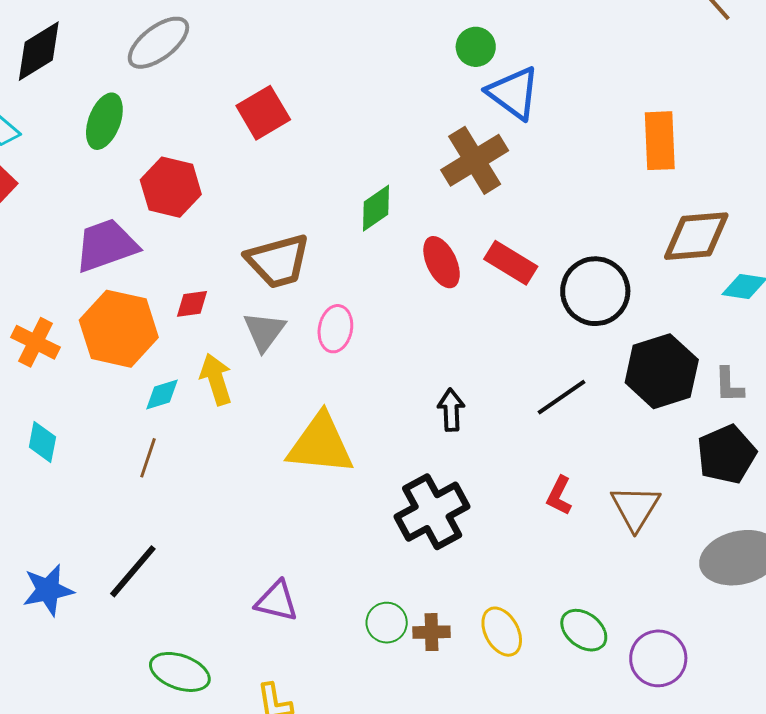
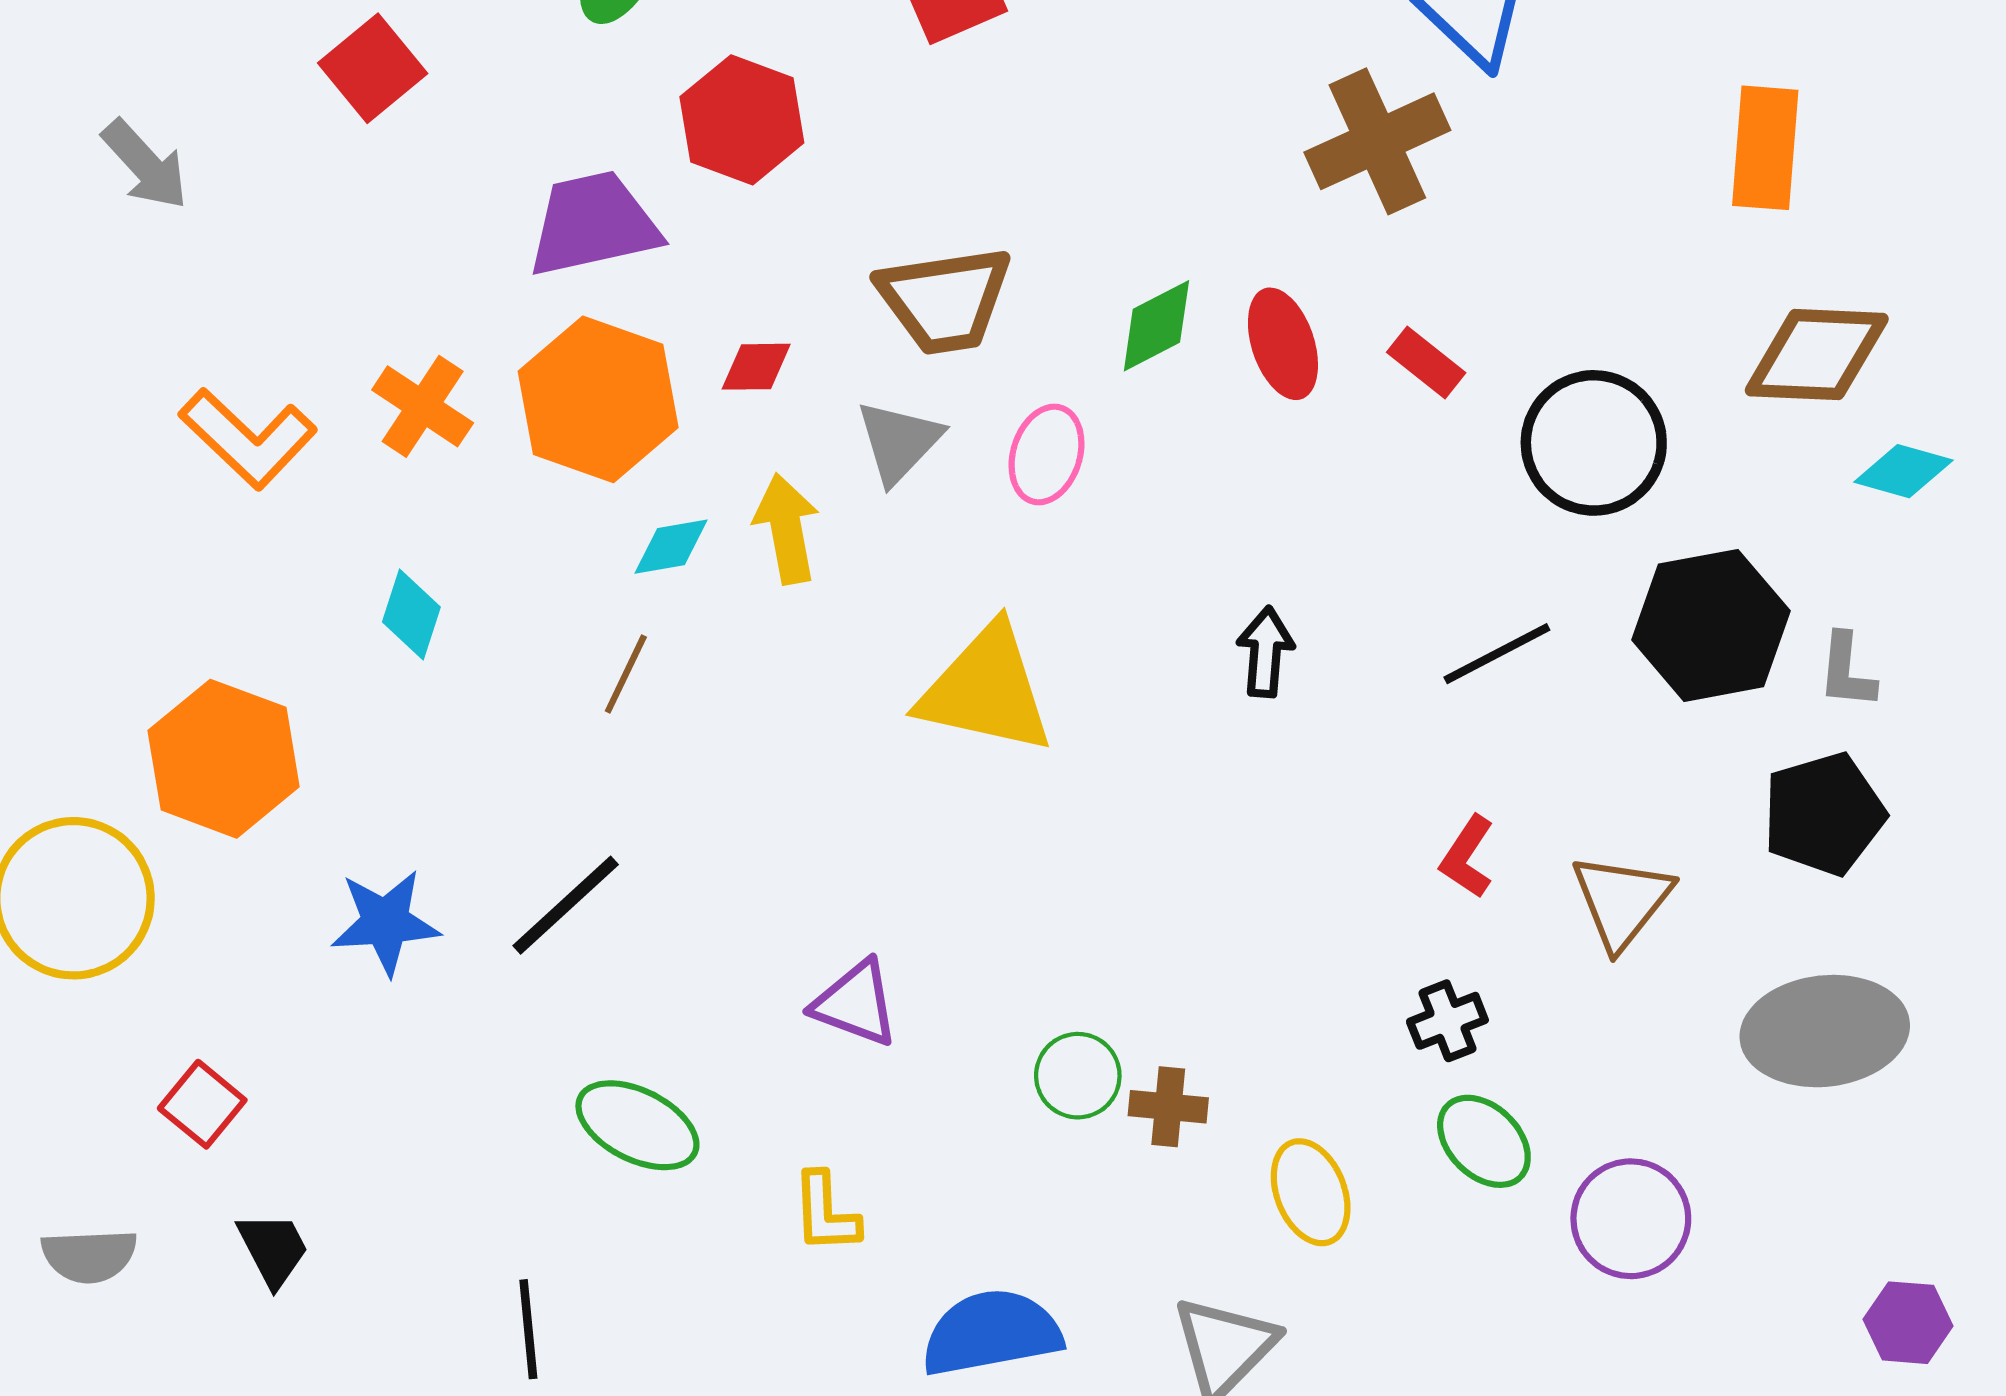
green diamond: (376, 208) -> (1156, 326), moved
red rectangle: (511, 263) -> (1426, 363), size x0.7
black cross: (432, 512) -> (1447, 1021), moved, size x0.5
yellow ellipse: (502, 632) -> (1311, 1192), moved

